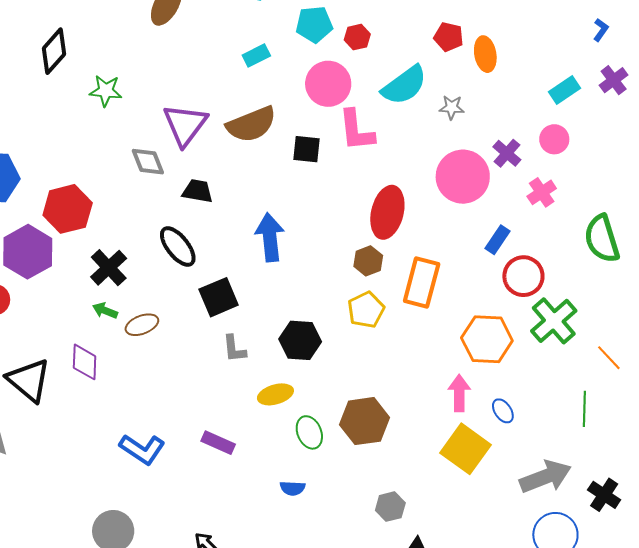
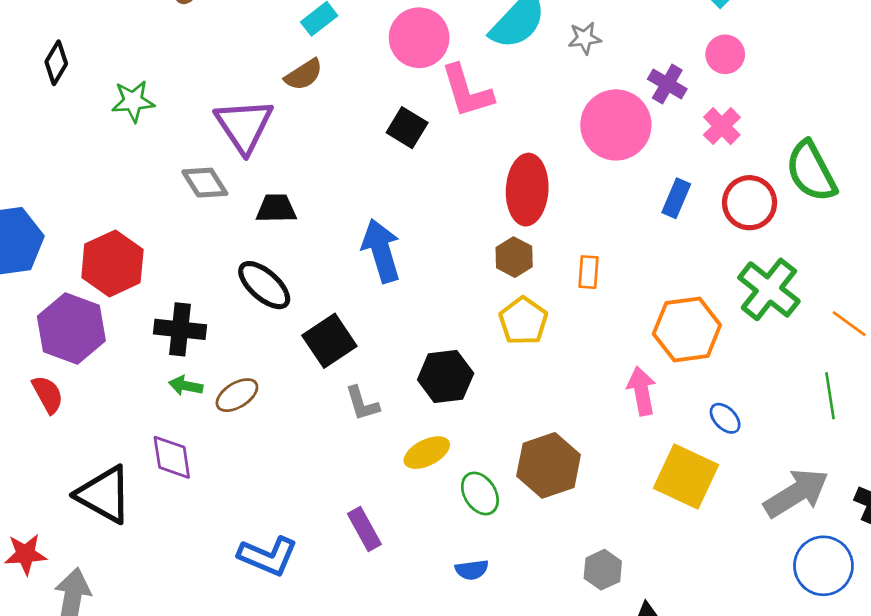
black diamond: (54, 51) -> (56, 63), size x0.7
brown semicircle: (251, 124) -> (304, 75), moved, size x0.6
black square: (307, 149) -> (407, 128), turned 36
black cross: (109, 268) -> (180, 329), turned -30
red circle: (523, 276) -> (750, 203), moved
orange rectangle: (422, 282) -> (588, 272), size x0.5
pink arrow: (459, 393) -> (642, 391), moved
purple rectangle: (218, 443) -> (364, 529), turned 48

